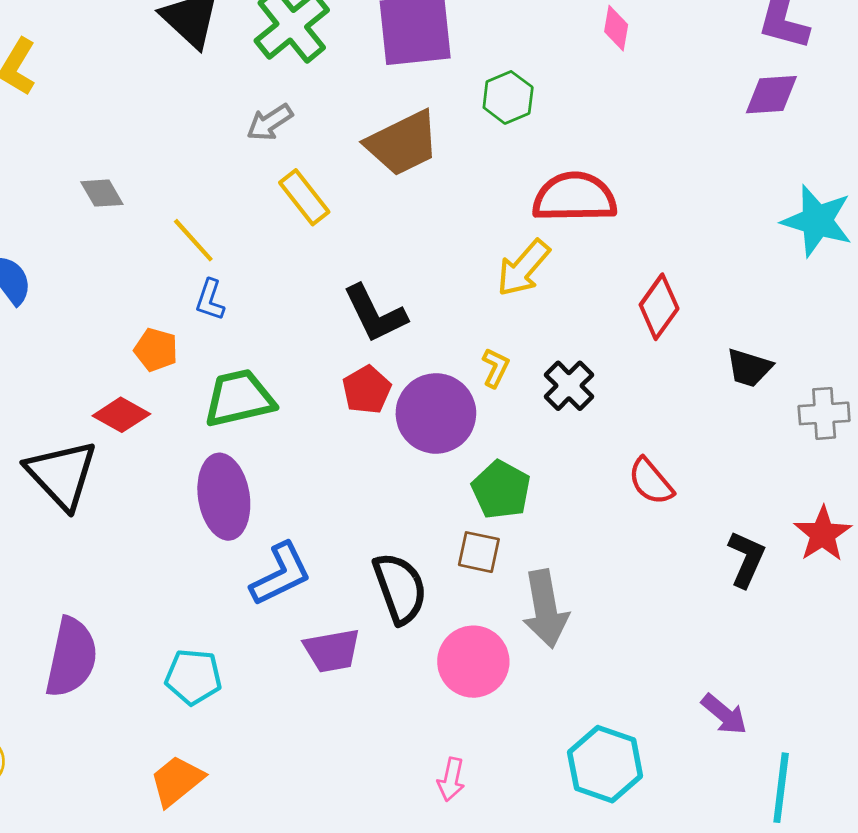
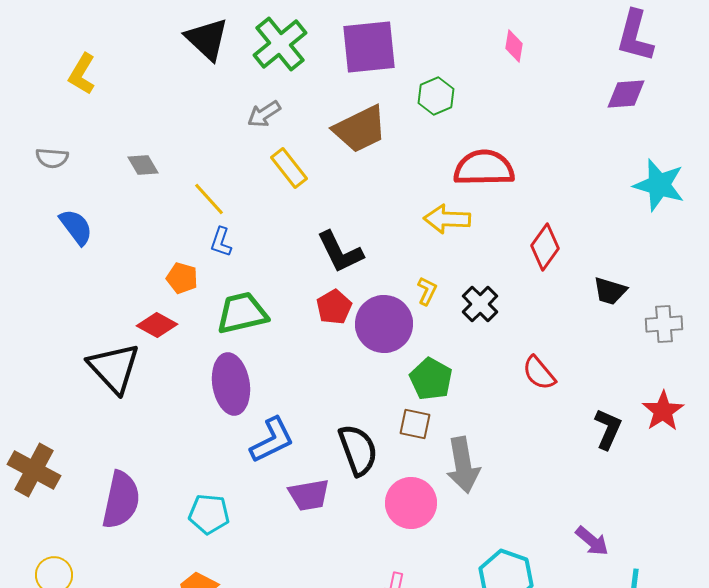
yellow arrow: (523, 268) -> (447, 219), turned 51

